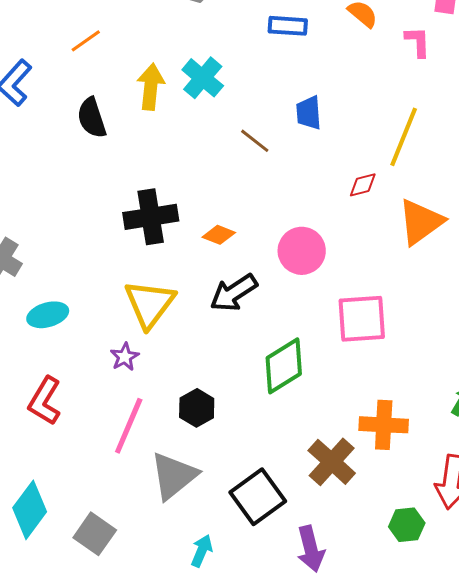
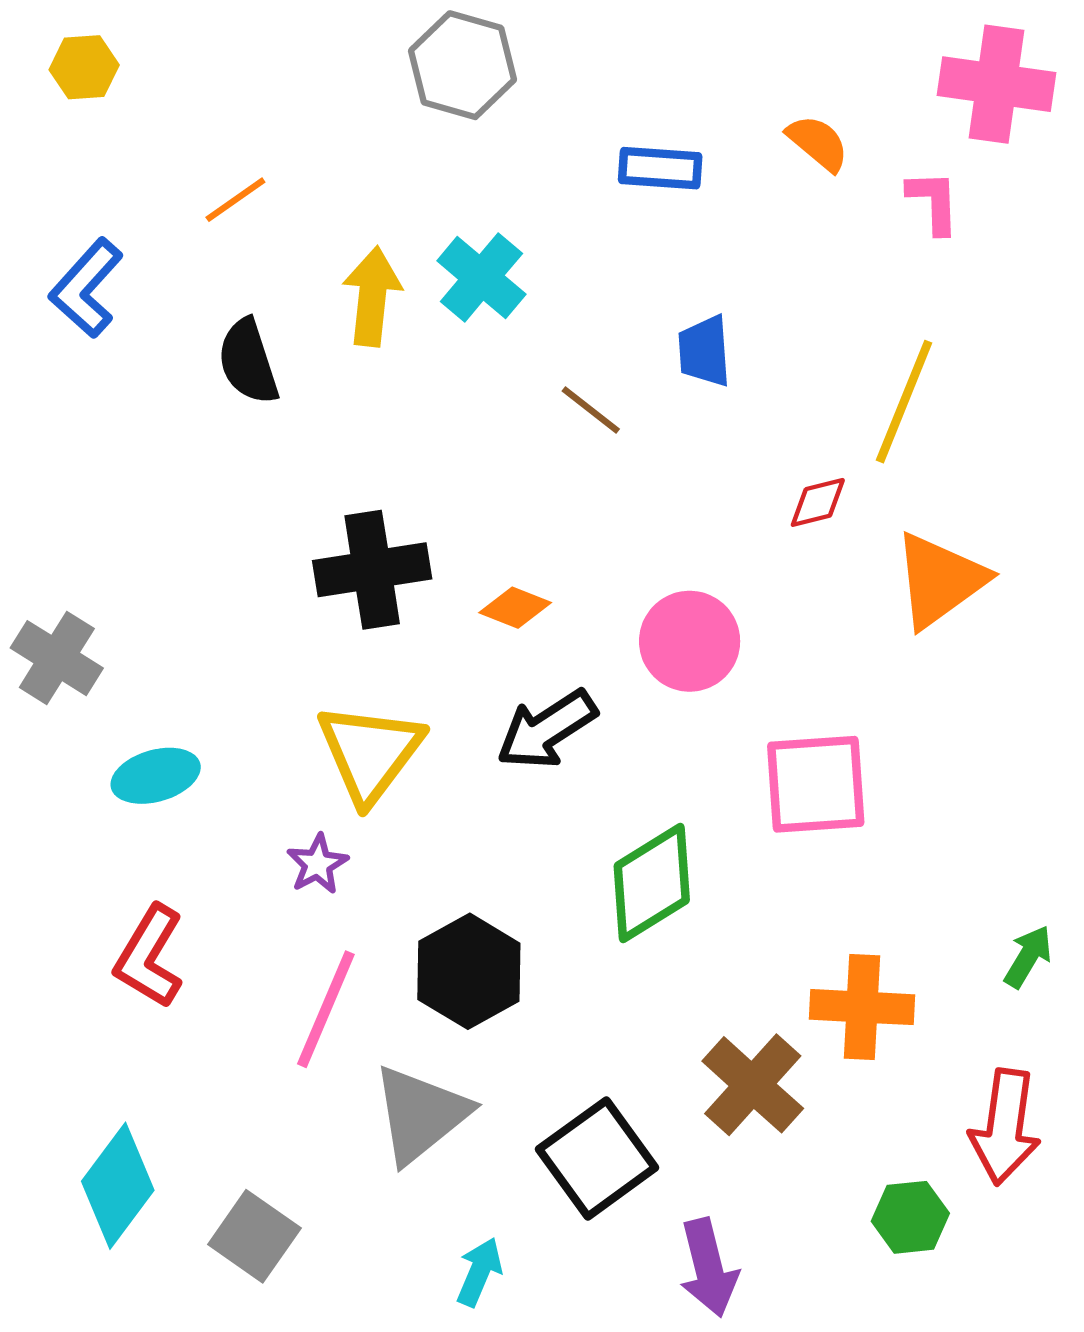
black hexagon: (197, 408) -> (469, 971), size x1.4

